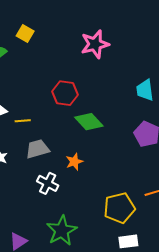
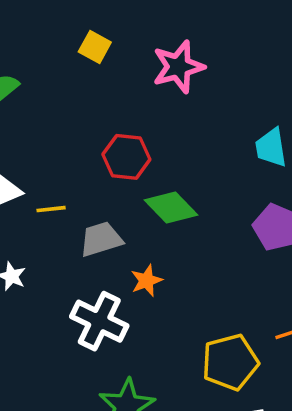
yellow square: (25, 33) -> (95, 47), moved
gray trapezoid: (37, 149) -> (101, 239), moved
white cross: (48, 183) -> (99, 321), size x1.4

